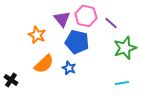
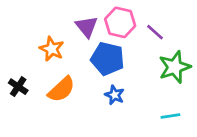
blue star: (69, 68) -> (115, 95), moved
black cross: (11, 80) -> (18, 87), moved

